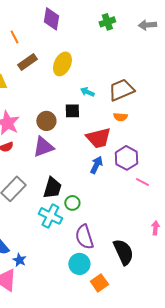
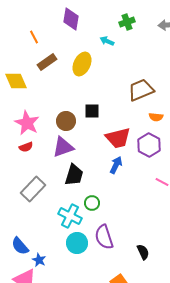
cyan arrow: (87, 92) -> (107, 41), moved
orange semicircle: (120, 117) -> (156, 117), moved
purple hexagon: (126, 158) -> (149, 145), moved
black trapezoid: (52, 188) -> (74, 175), moved
black semicircle: (123, 252) -> (143, 252), size x0.6
cyan circle: (79, 264) -> (77, 243), moved

